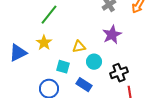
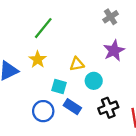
black cross: (119, 73) -> (108, 108), moved
blue rectangle: (84, 85) -> (72, 107), moved

